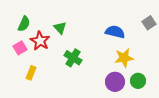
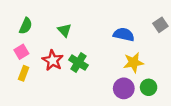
red star: (40, 41) -> (53, 60), moved
yellow rectangle: (31, 73) -> (24, 73), moved

